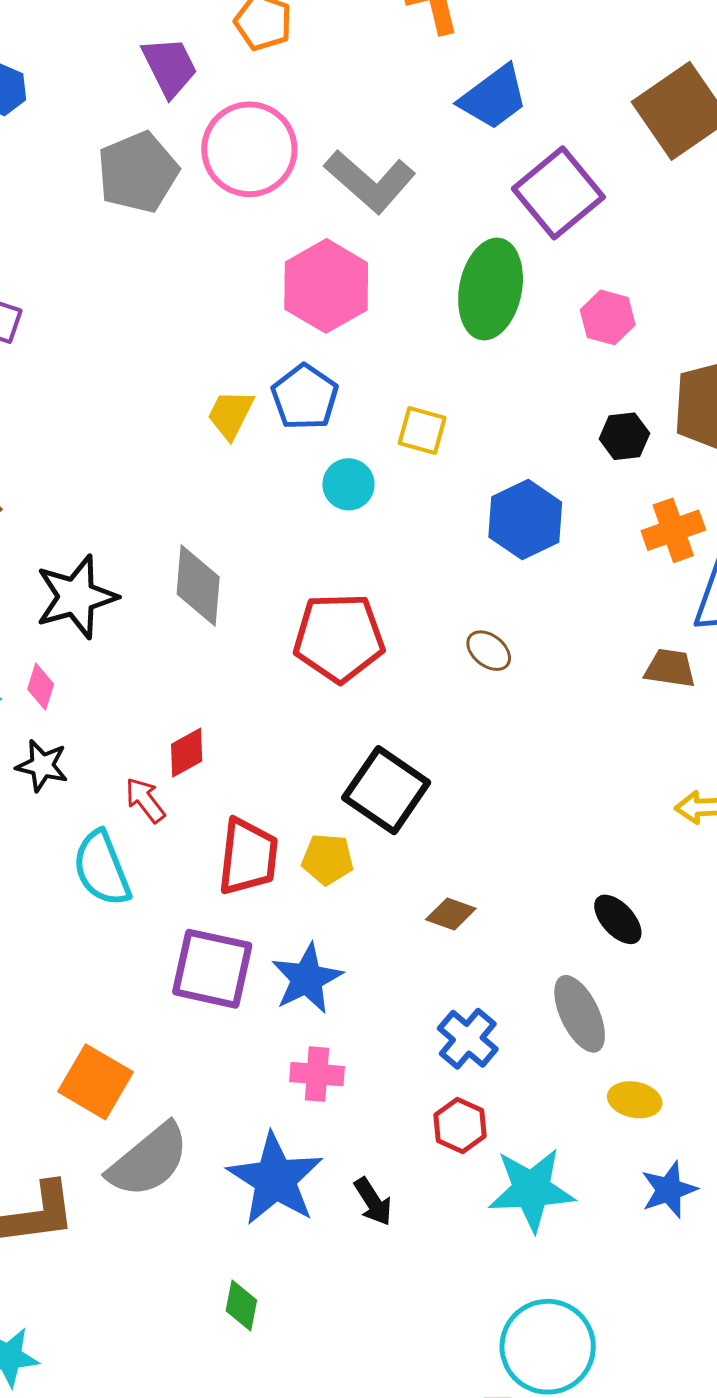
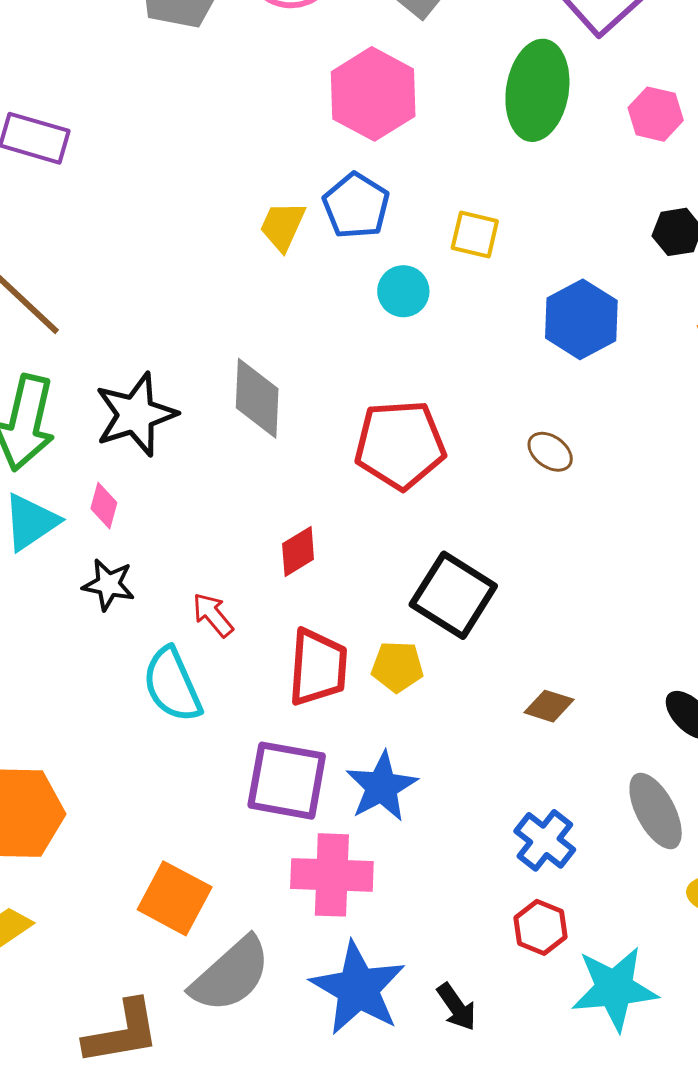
red diamond: (187, 753) -> (298, 552), moved
brown diamond: (451, 914) -> (549, 706), moved
pink cross: (317, 1074) -> (332, 875), moved, size x1.5

